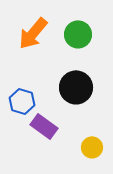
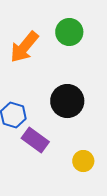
green circle: (78, 34) -> (69, 32), moved

